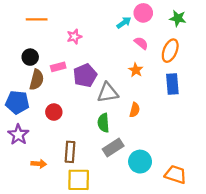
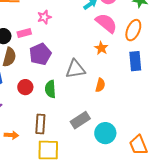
pink semicircle: (141, 43) -> (106, 23), size x1.6
pink rectangle: (58, 67) -> (24, 33), moved
purple pentagon: (85, 75) -> (40, 54), moved
green semicircle: (103, 123) -> (50, 89), moved
orange trapezoid: (176, 174) -> (138, 145), turned -130

